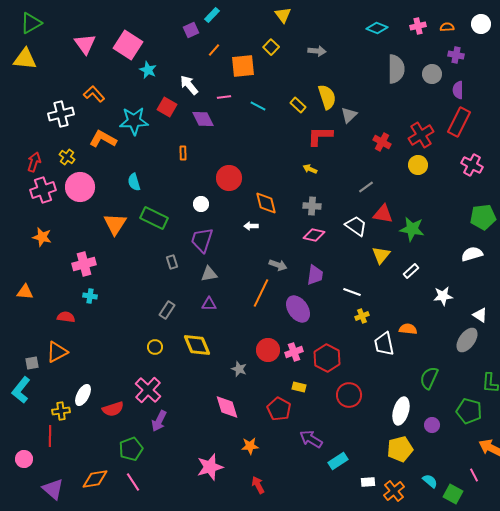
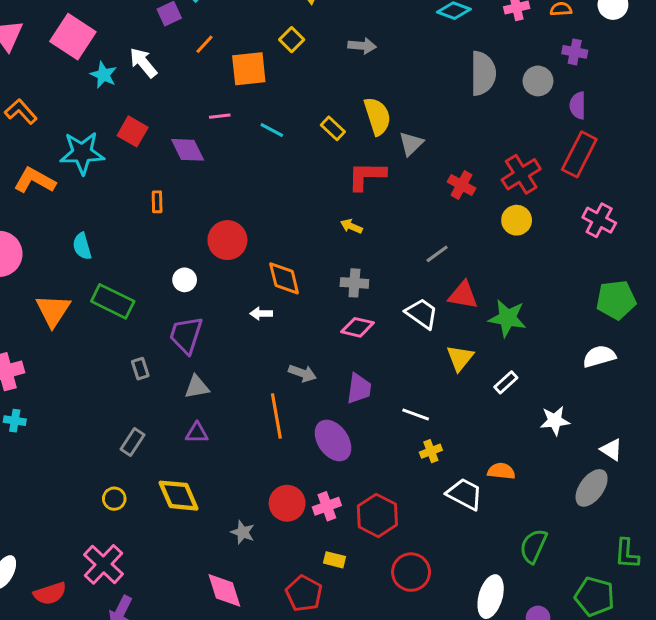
white arrow: (189, 85) -> (143, 63), moved
orange line: (261, 293) -> (276, 416), turned -36
white trapezoid: (384, 344) -> (465, 494), turned 130

